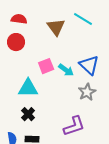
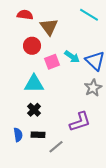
brown triangle: (56, 27) -> (49, 27), moved
red circle: (16, 42) -> (32, 46), moved
cyan arrow: (66, 70) -> (72, 57), moved

